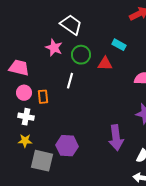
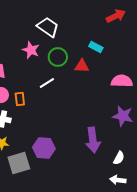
white line: (70, 81) -> (47, 83), turned 42
gray square: (42, 161) -> (19, 163), turned -30

